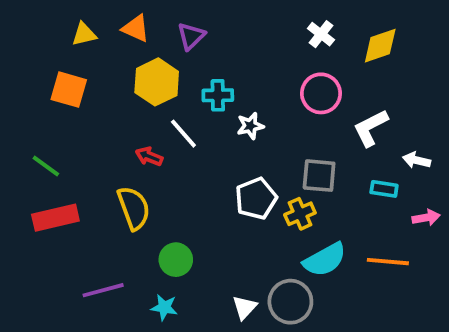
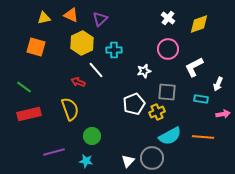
white star: (250, 126) -> (144, 71), moved
white arrow: (417, 160) -> (218, 84), turned -80

